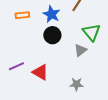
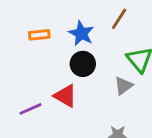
red triangle: (40, 72) -> (65, 96), moved

